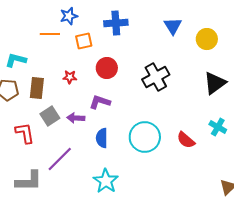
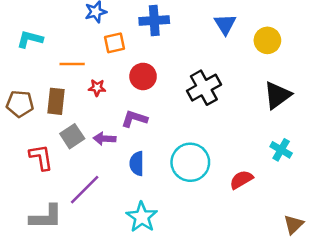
orange line: (50, 34) -> (72, 64), moved
cyan L-shape: (16, 60) -> (30, 39), moved
red semicircle: (186, 140) -> (241, 180), moved, turned 108

